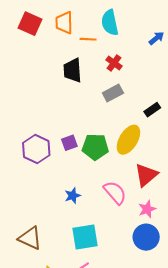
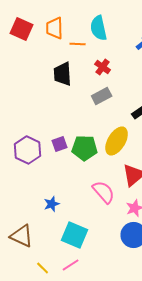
blue star: (73, 196) -> (52, 204), moved
cyan square: (85, 237) -> (75, 235), turned 32

